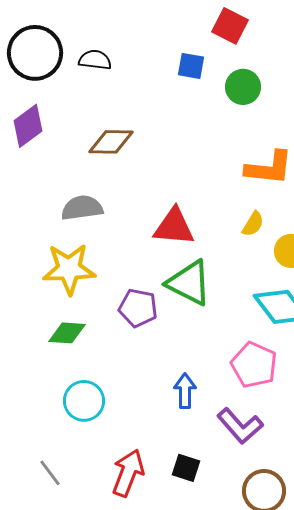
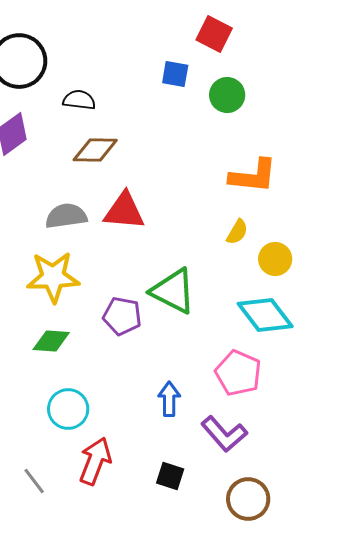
black semicircle: (95, 60) -> (79, 100), moved
red triangle: (174, 227) -> (124, 211), moved
red arrow: (128, 473) -> (95, 461), moved

